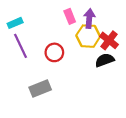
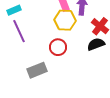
yellow hexagon: (88, 36) -> (65, 20), moved
red circle: (54, 52) -> (58, 47), moved

